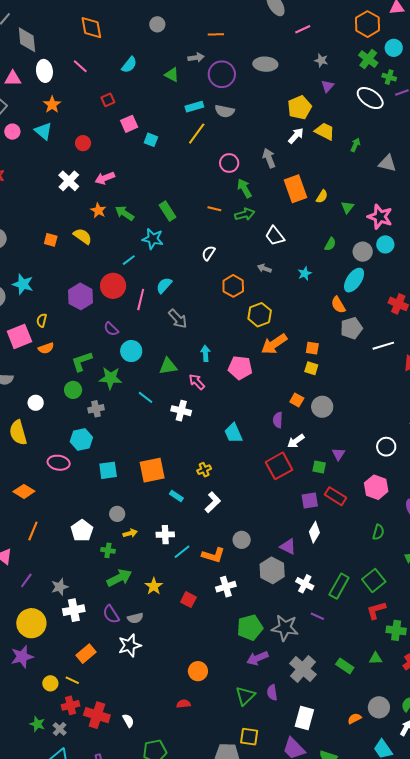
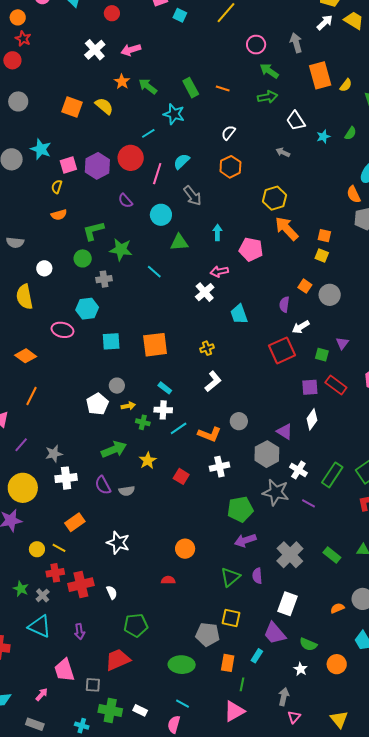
green arrow: (244, 188) -> (269, 71), turned -30
orange line: (214, 209) -> (223, 89), moved
orange square: (51, 240) -> (72, 107), size x1.5
cyan star: (305, 273) -> (323, 137), moved
orange hexagon: (233, 286) -> (230, 167), moved
pink square: (19, 336) -> (68, 165), moved, size x0.7
orange arrow: (274, 344) -> (287, 229), turned 76
cyan circle: (131, 351) -> (161, 215), moved
pink arrow: (197, 382) -> (219, 272), moved, turned -60
white cross: (181, 411) -> (205, 292), moved, turned 30
cyan rectangle: (176, 496) -> (165, 388), moved
white pentagon: (82, 531) -> (97, 404), moved
green cross: (108, 550) -> (143, 422), moved
gray star: (285, 628) -> (276, 492), moved
white star: (130, 645) -> (118, 543), moved, turned 30
red cross: (97, 715) -> (81, 585), turned -35

